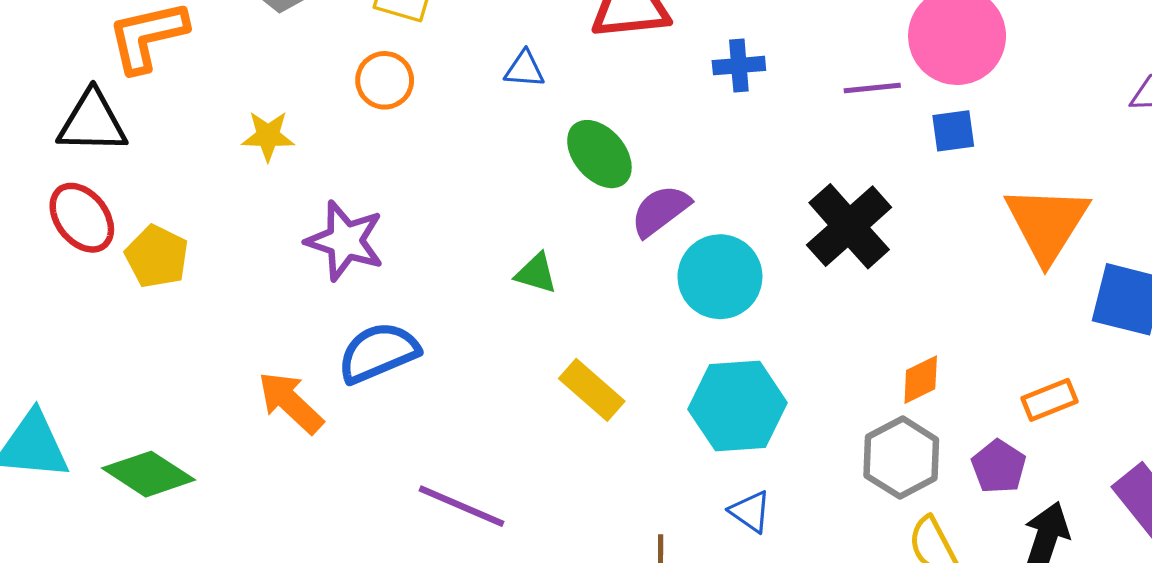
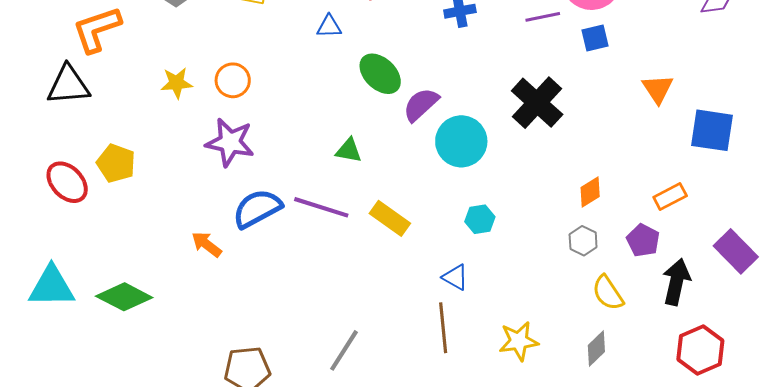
orange circle: (385, 80) -> (233, 80), moved
red ellipse: (82, 218) -> (67, 182), moved
orange triangle: (1047, 223) -> (658, 89), size x0.6
orange arrow: (290, 402) -> (207, 244), size x0.7
cyan hexagon: (738, 406) -> (480, 219), size x0.5
gray hexagon: (901, 458) -> (583, 241), size x0.6
purple line: (461, 506) -> (321, 207), moved
blue triangle: (750, 511) -> (455, 277), moved

